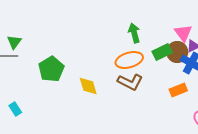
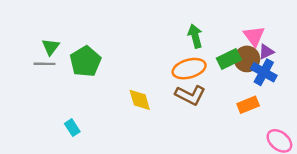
green pentagon: (51, 69) -> (86, 61), moved
cyan rectangle: (15, 109) -> (72, 128), moved

